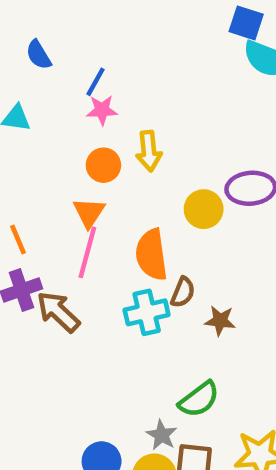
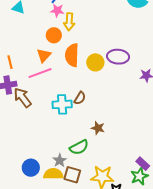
yellow arrow: (149, 151) -> (69, 22), moved
pink line: (87, 252) -> (40, 73), turned 45
orange semicircle: (152, 255) -> (72, 55), moved
brown star: (220, 321) -> (98, 128), moved

